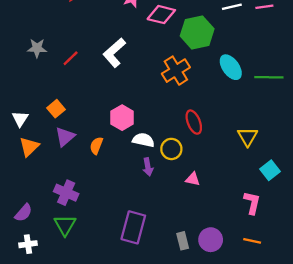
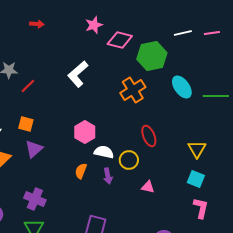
red line: (71, 58) -> (28, 86), moved
orange square: (56, 109) -> (26, 124), turned -35
orange semicircle: (96, 146) -> (81, 171), moved
cyan square: (270, 170) -> (196, 179), moved, turned -30

